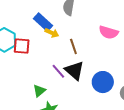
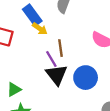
purple line: (58, 71) -> (51, 59), moved
blue circle: (103, 82) -> (86, 78), moved

